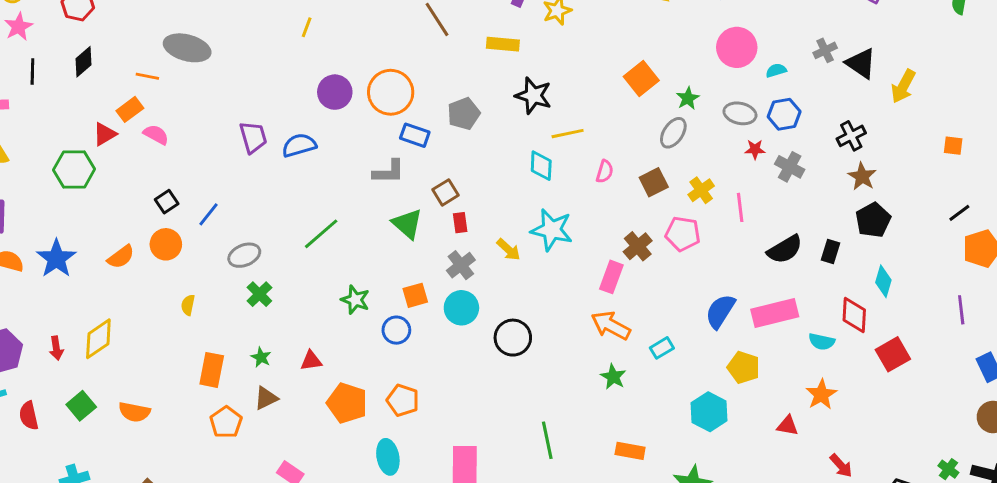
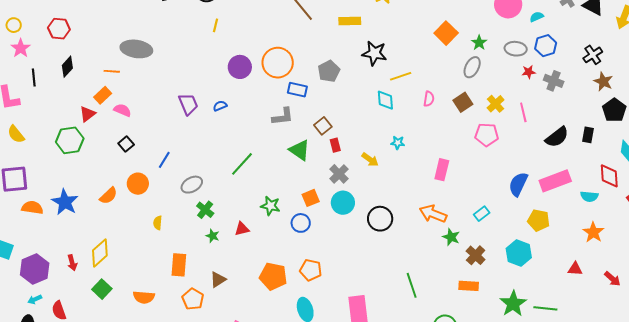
blue semicircle: (299, 145) -> (220, 106), size x0.6
black square: (167, 202) -> (126, 144), moved
cyan star: (552, 230) -> (398, 143), size x0.5
brown cross: (638, 246) -> (476, 255), moved
orange arrow: (611, 325) -> (433, 214), moved
green star: (261, 357) -> (213, 236), moved
red triangle: (311, 361) -> (242, 229), moved
green square: (81, 406) -> (102, 289), moved
orange semicircle: (134, 412) -> (144, 297), moved
red triangle: (788, 426) -> (575, 269), moved

